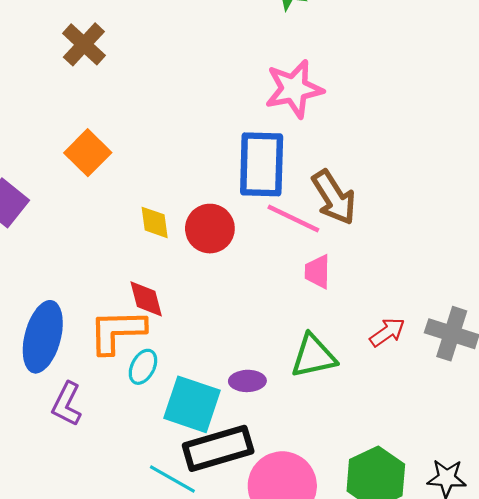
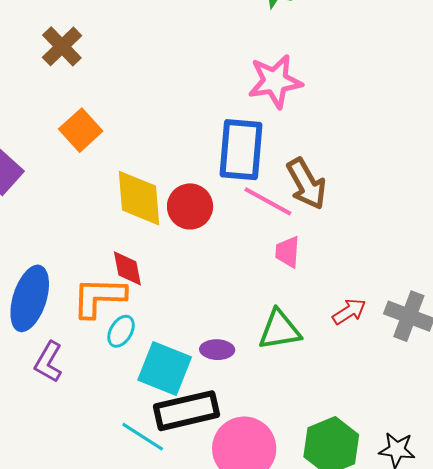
brown cross: (84, 44) -> (62, 46), moved
yellow diamond: (155, 222) -> (139, 198), size x1.8

